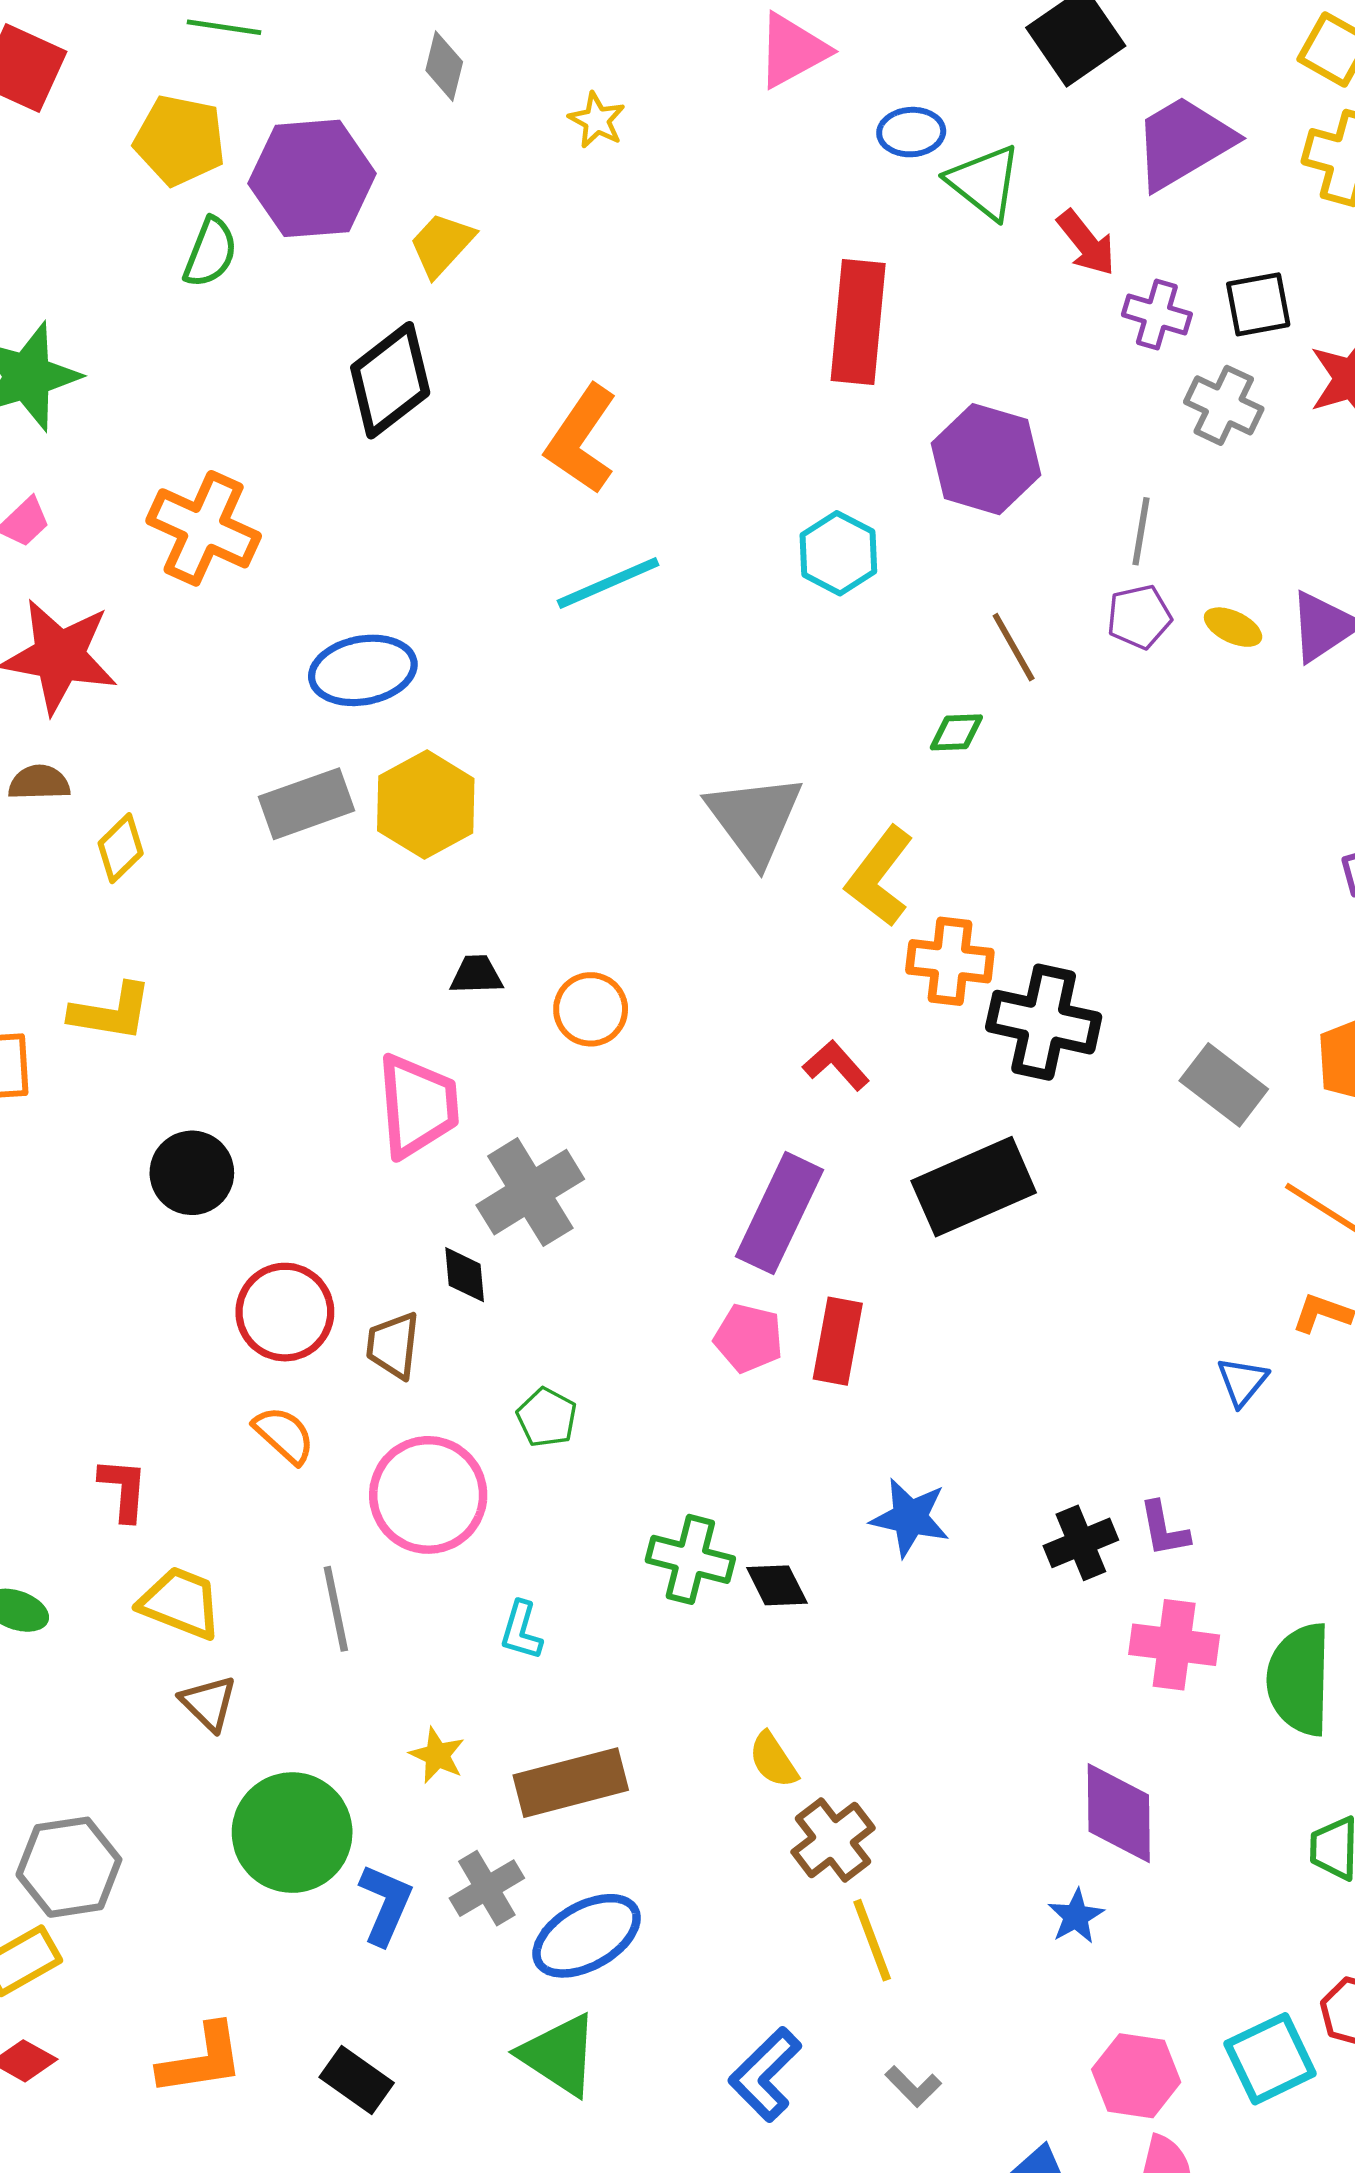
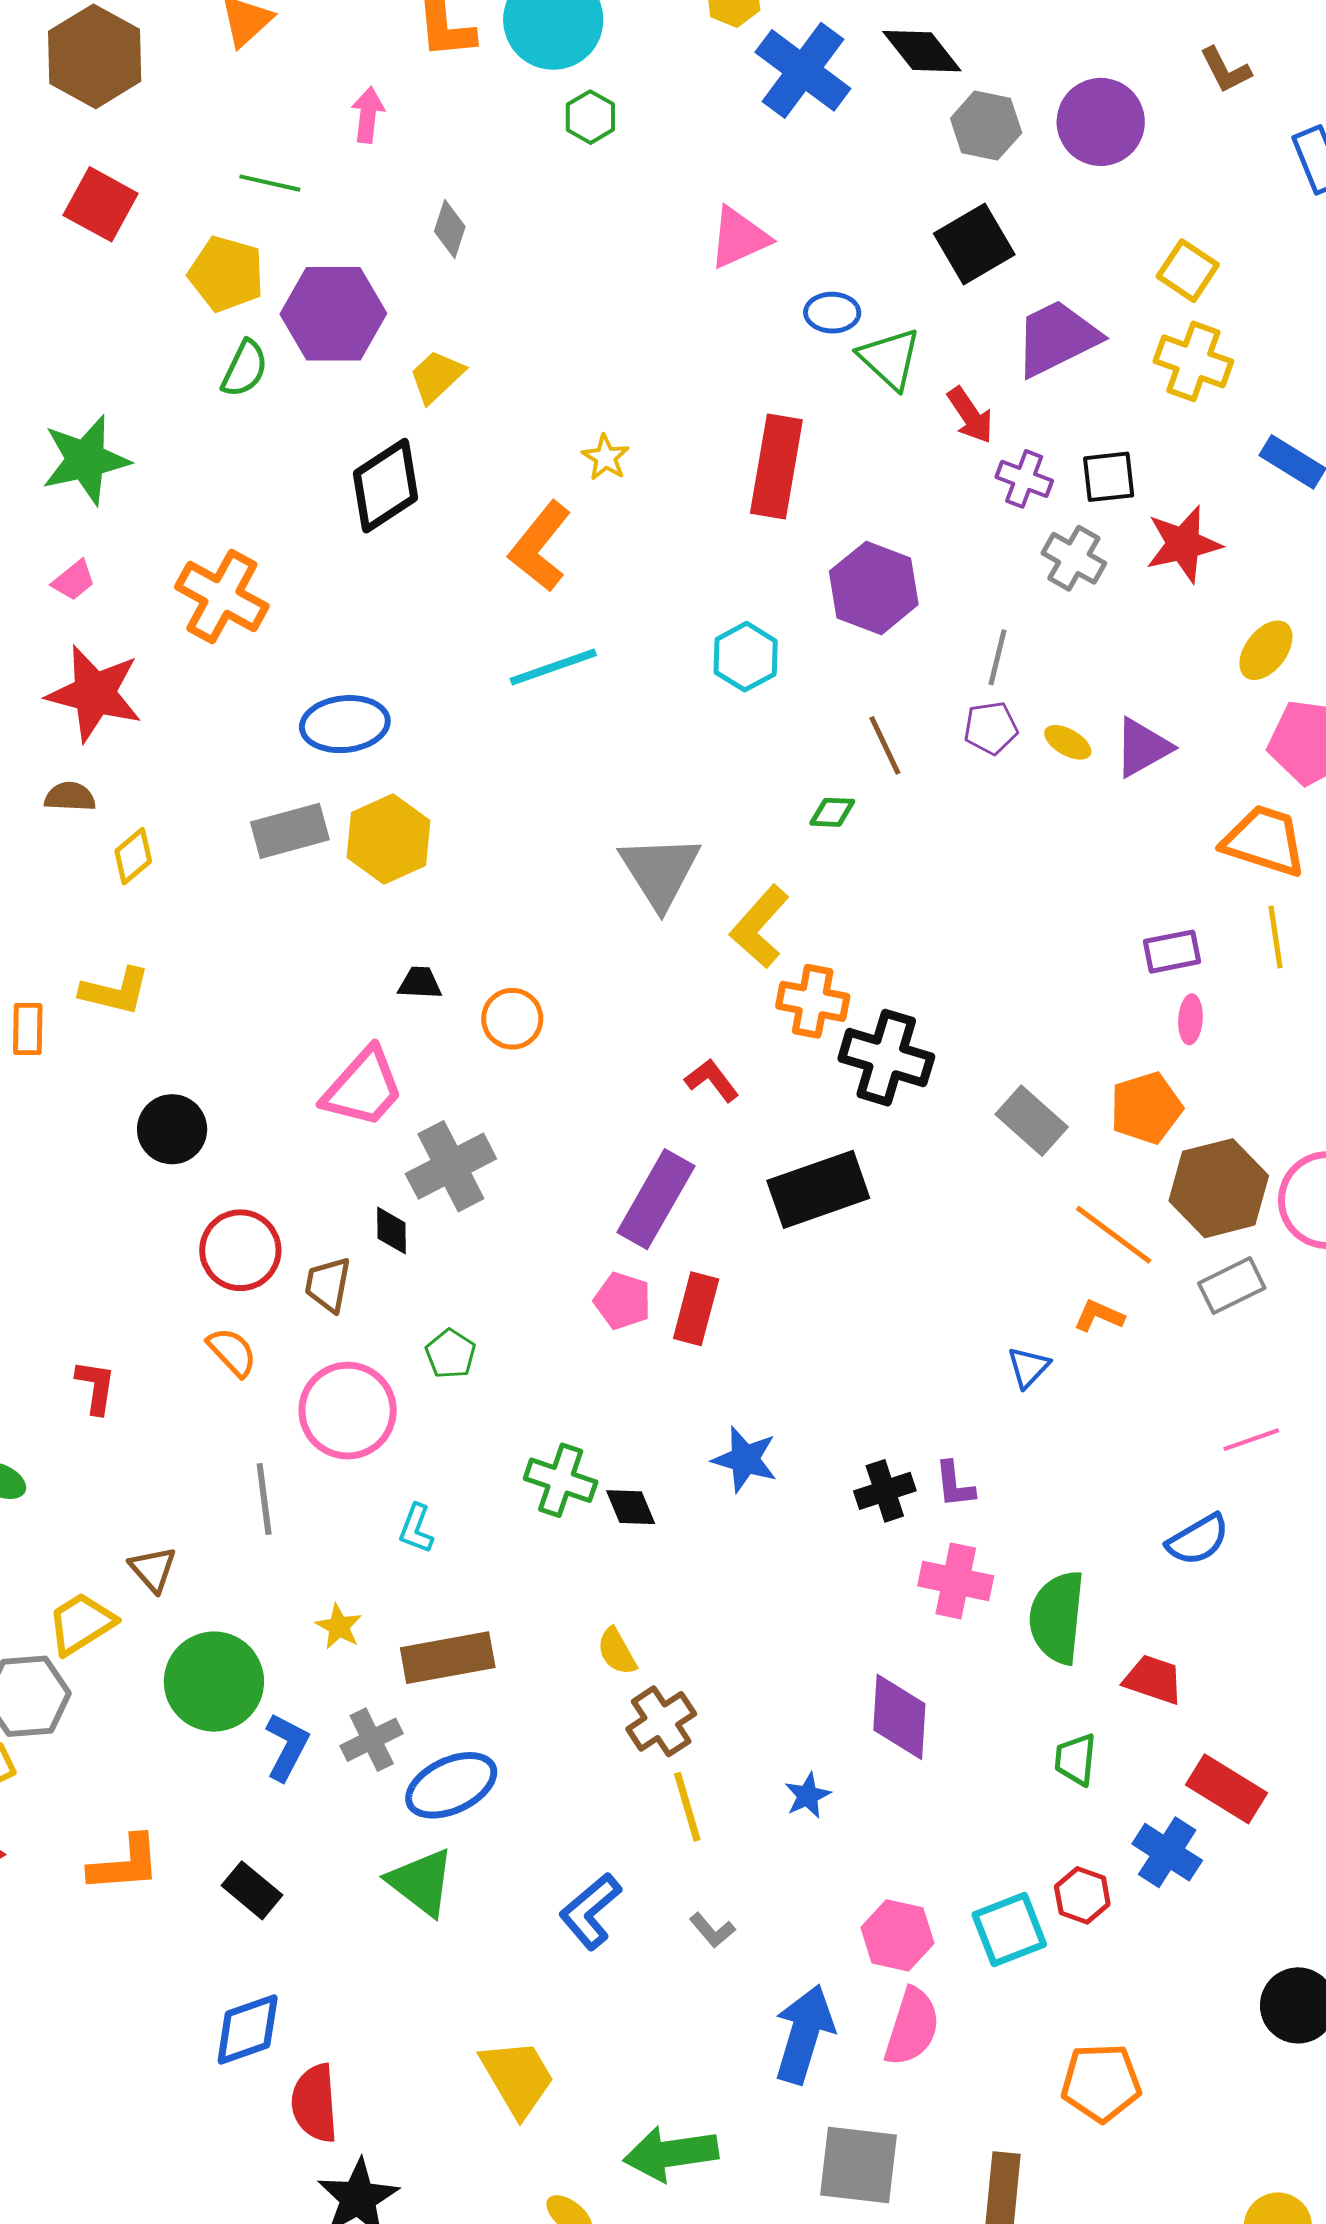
yellow star: (597, 120) -> (606, 458), moved
pink trapezoid: (418, 1106) -> (363, 1088), turned 42
yellow trapezoid: (180, 1603) -> (81, 1623), moved, turned -58
blue star: (1076, 1916) -> (808, 1796), moved

